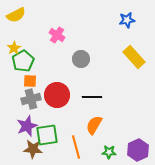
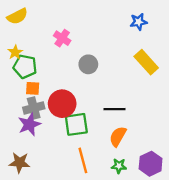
green pentagon: (23, 61) -> (25, 67), turned -30
black line: (92, 97) -> (115, 109), moved
orange semicircle: (94, 125) -> (118, 136), moved
purple star: (27, 126) -> (29, 124), moved
green square: (47, 135) -> (76, 124), moved
brown star: (33, 149) -> (20, 163), moved

